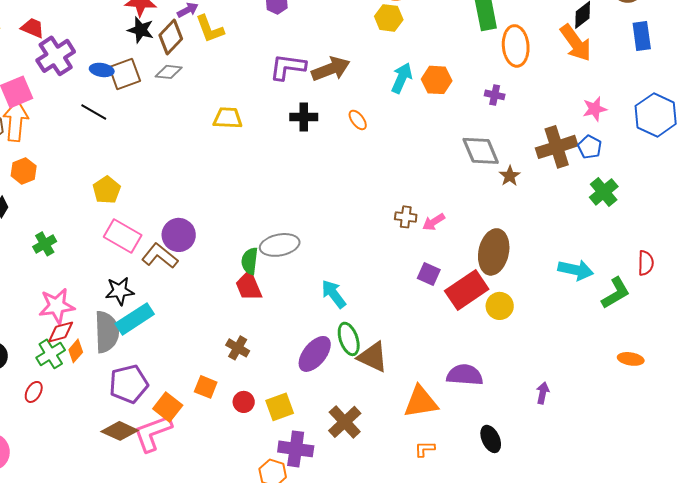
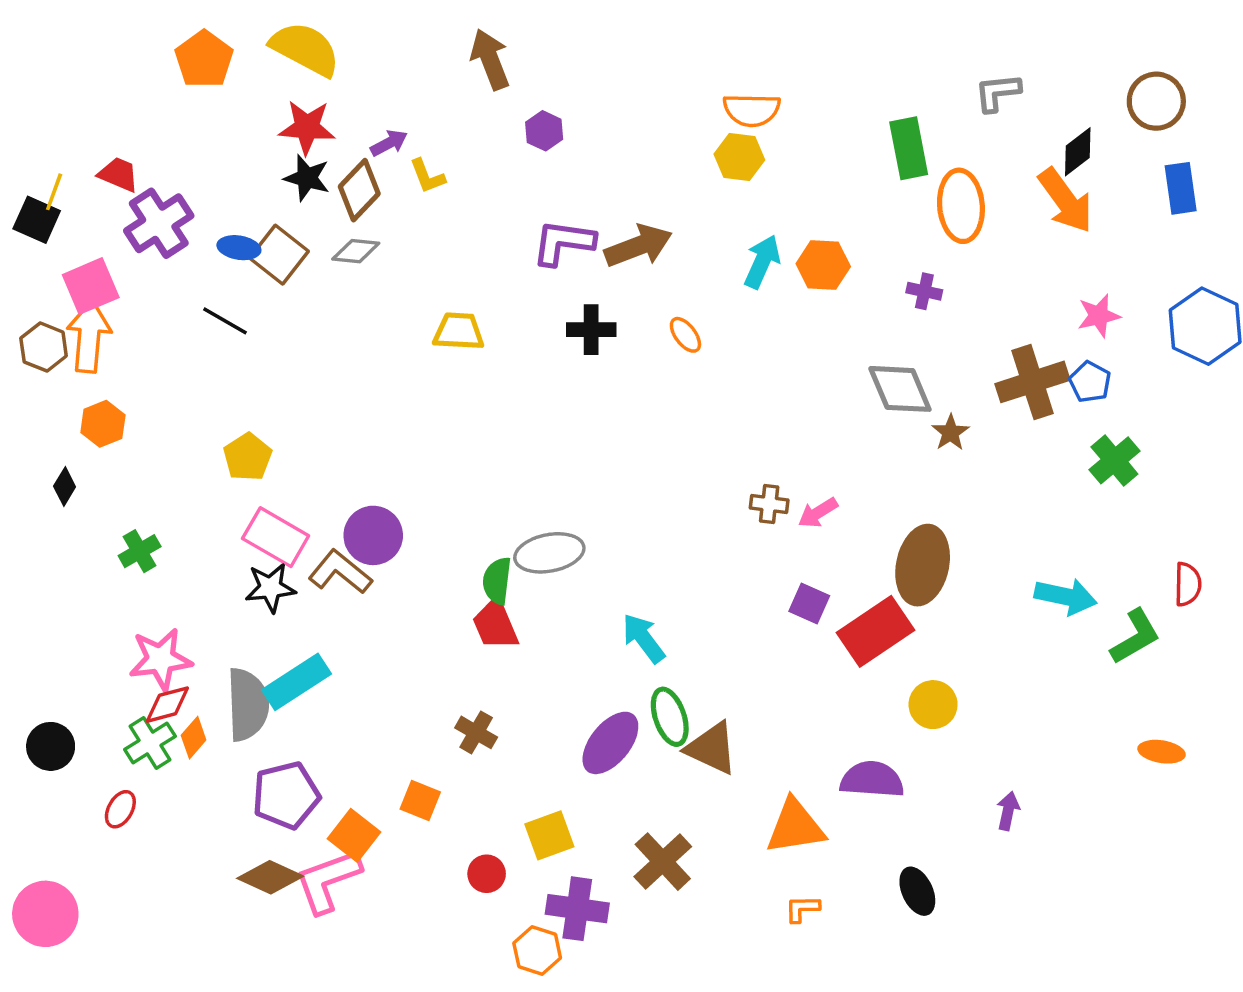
yellow L-shape: (210, 29) -> (427, 176), size x0.7
brown square: (125, 74) -> (279, 255), turned -32
black star: (120, 291) -> (270, 588), moved
yellow circle: (500, 306) -> (933, 705), moved
red circle: (244, 402) -> (487, 874), moved

